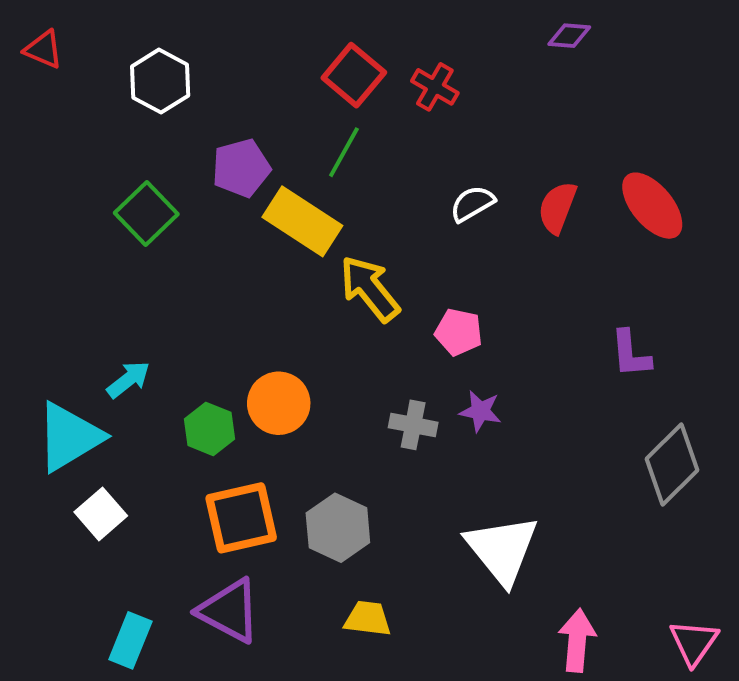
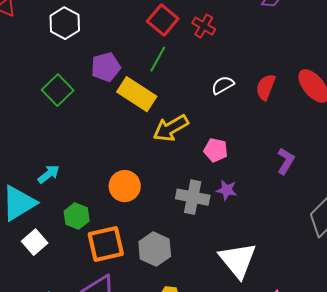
yellow arrow: (370, 289) -> (171, 128), turned -81
purple L-shape: (631, 354) -> (286, 161), moved, turned -144
gray cross: (413, 425) -> (193, 197), size x1.4
green hexagon: (210, 429) -> (77, 216), moved

